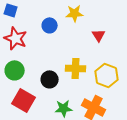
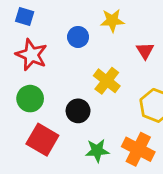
yellow cross: (76, 68) -> (107, 81), moved, turned 36

